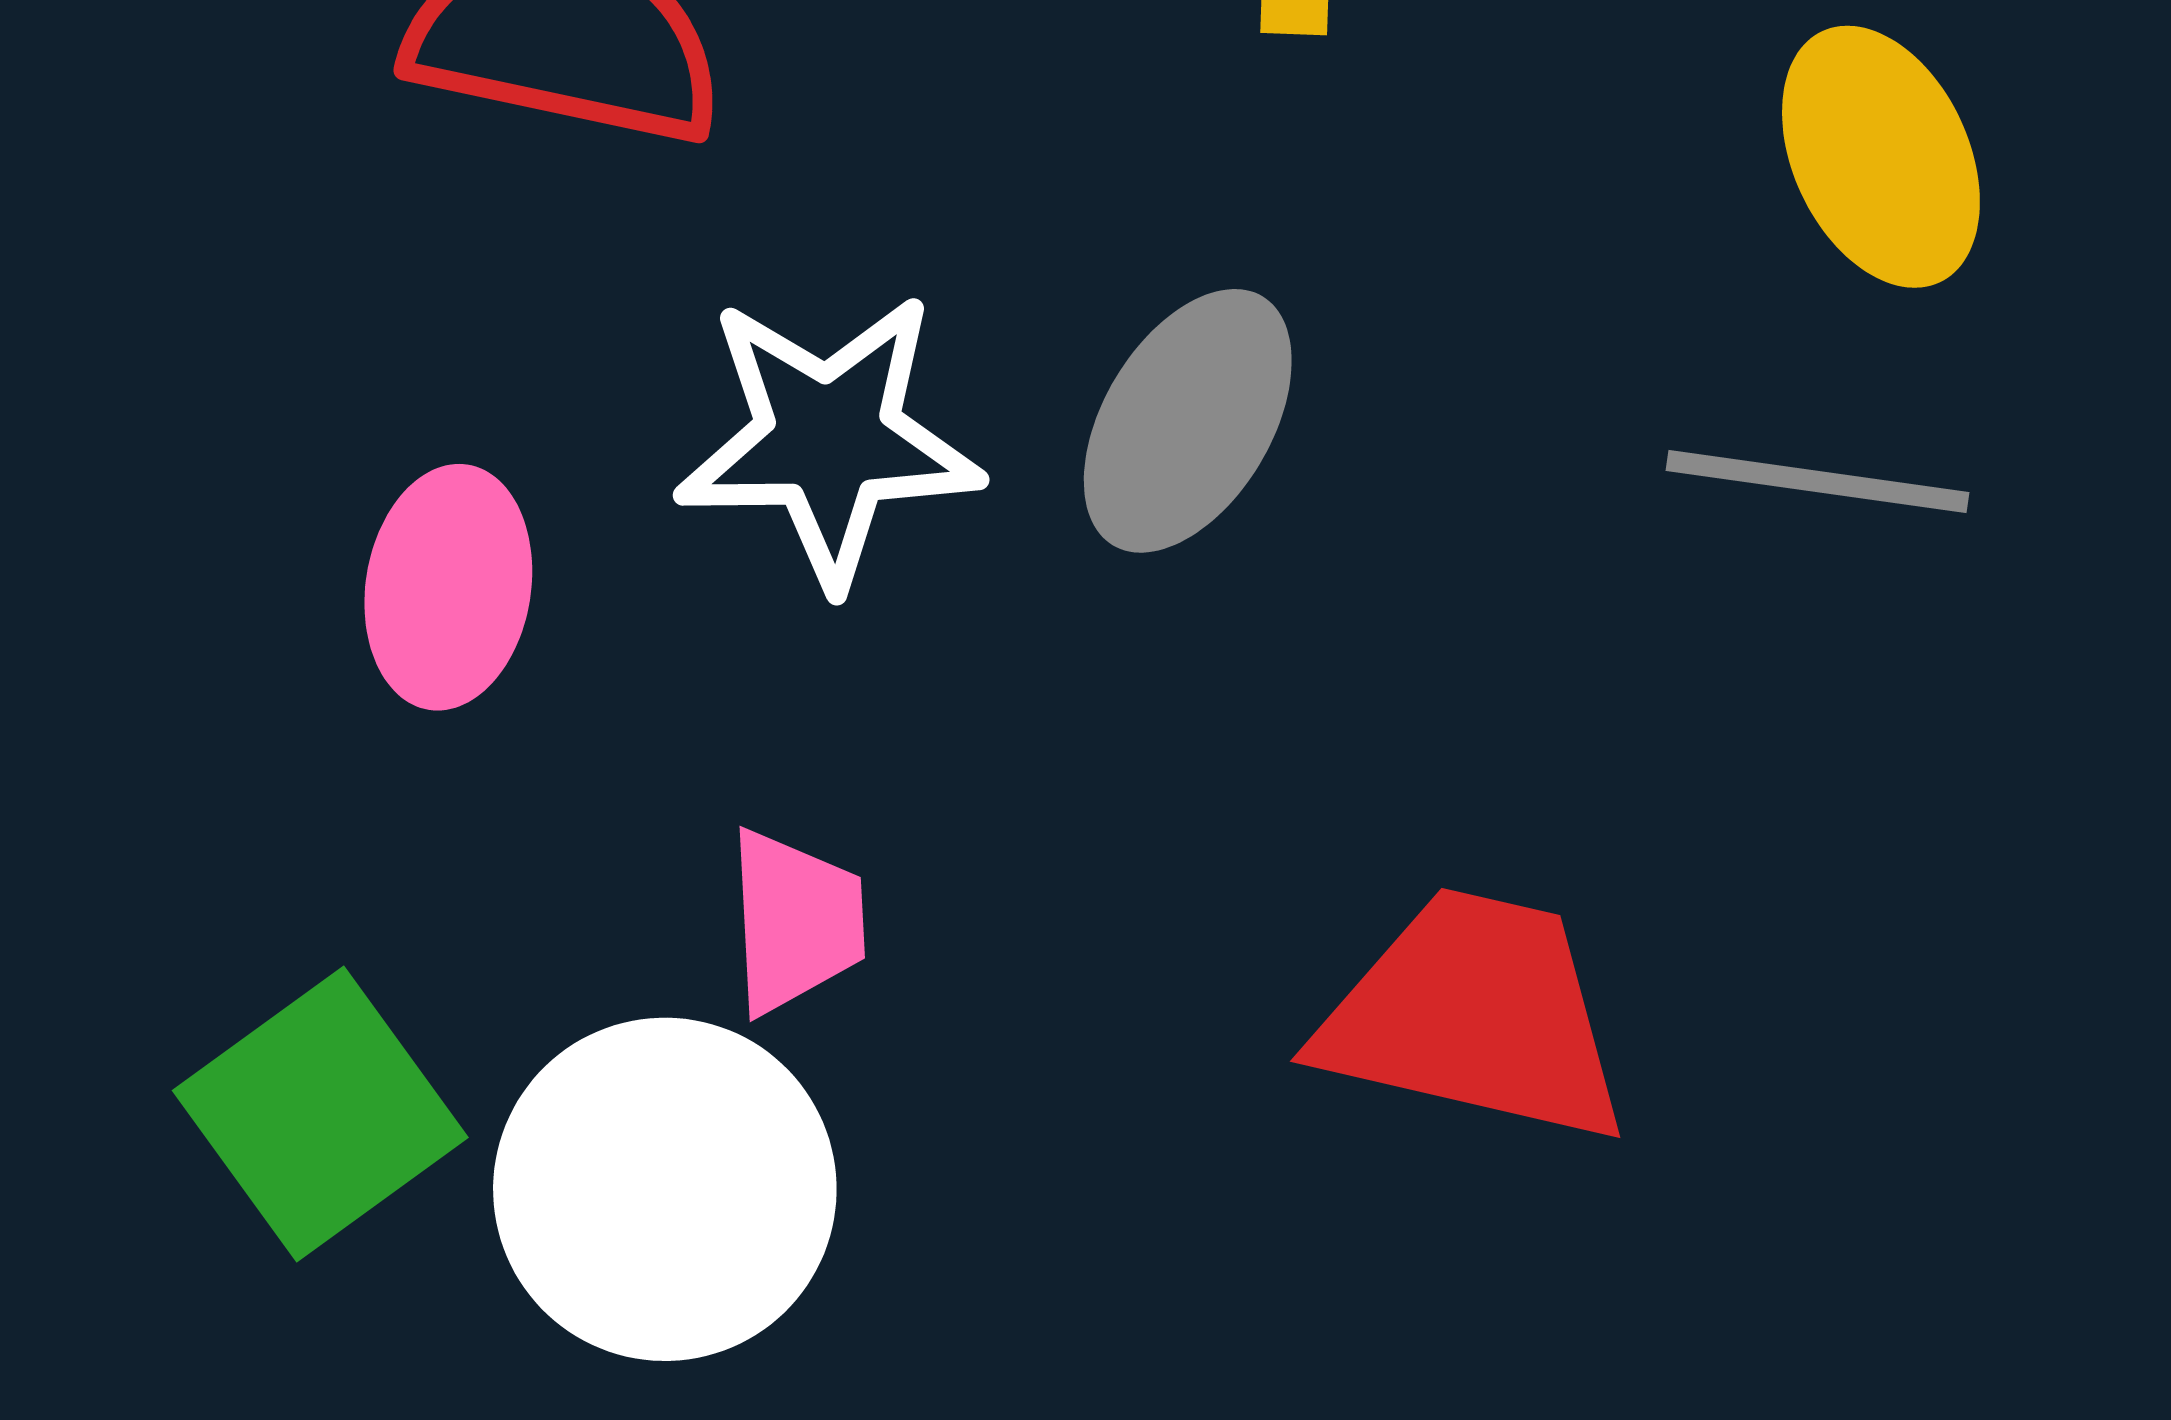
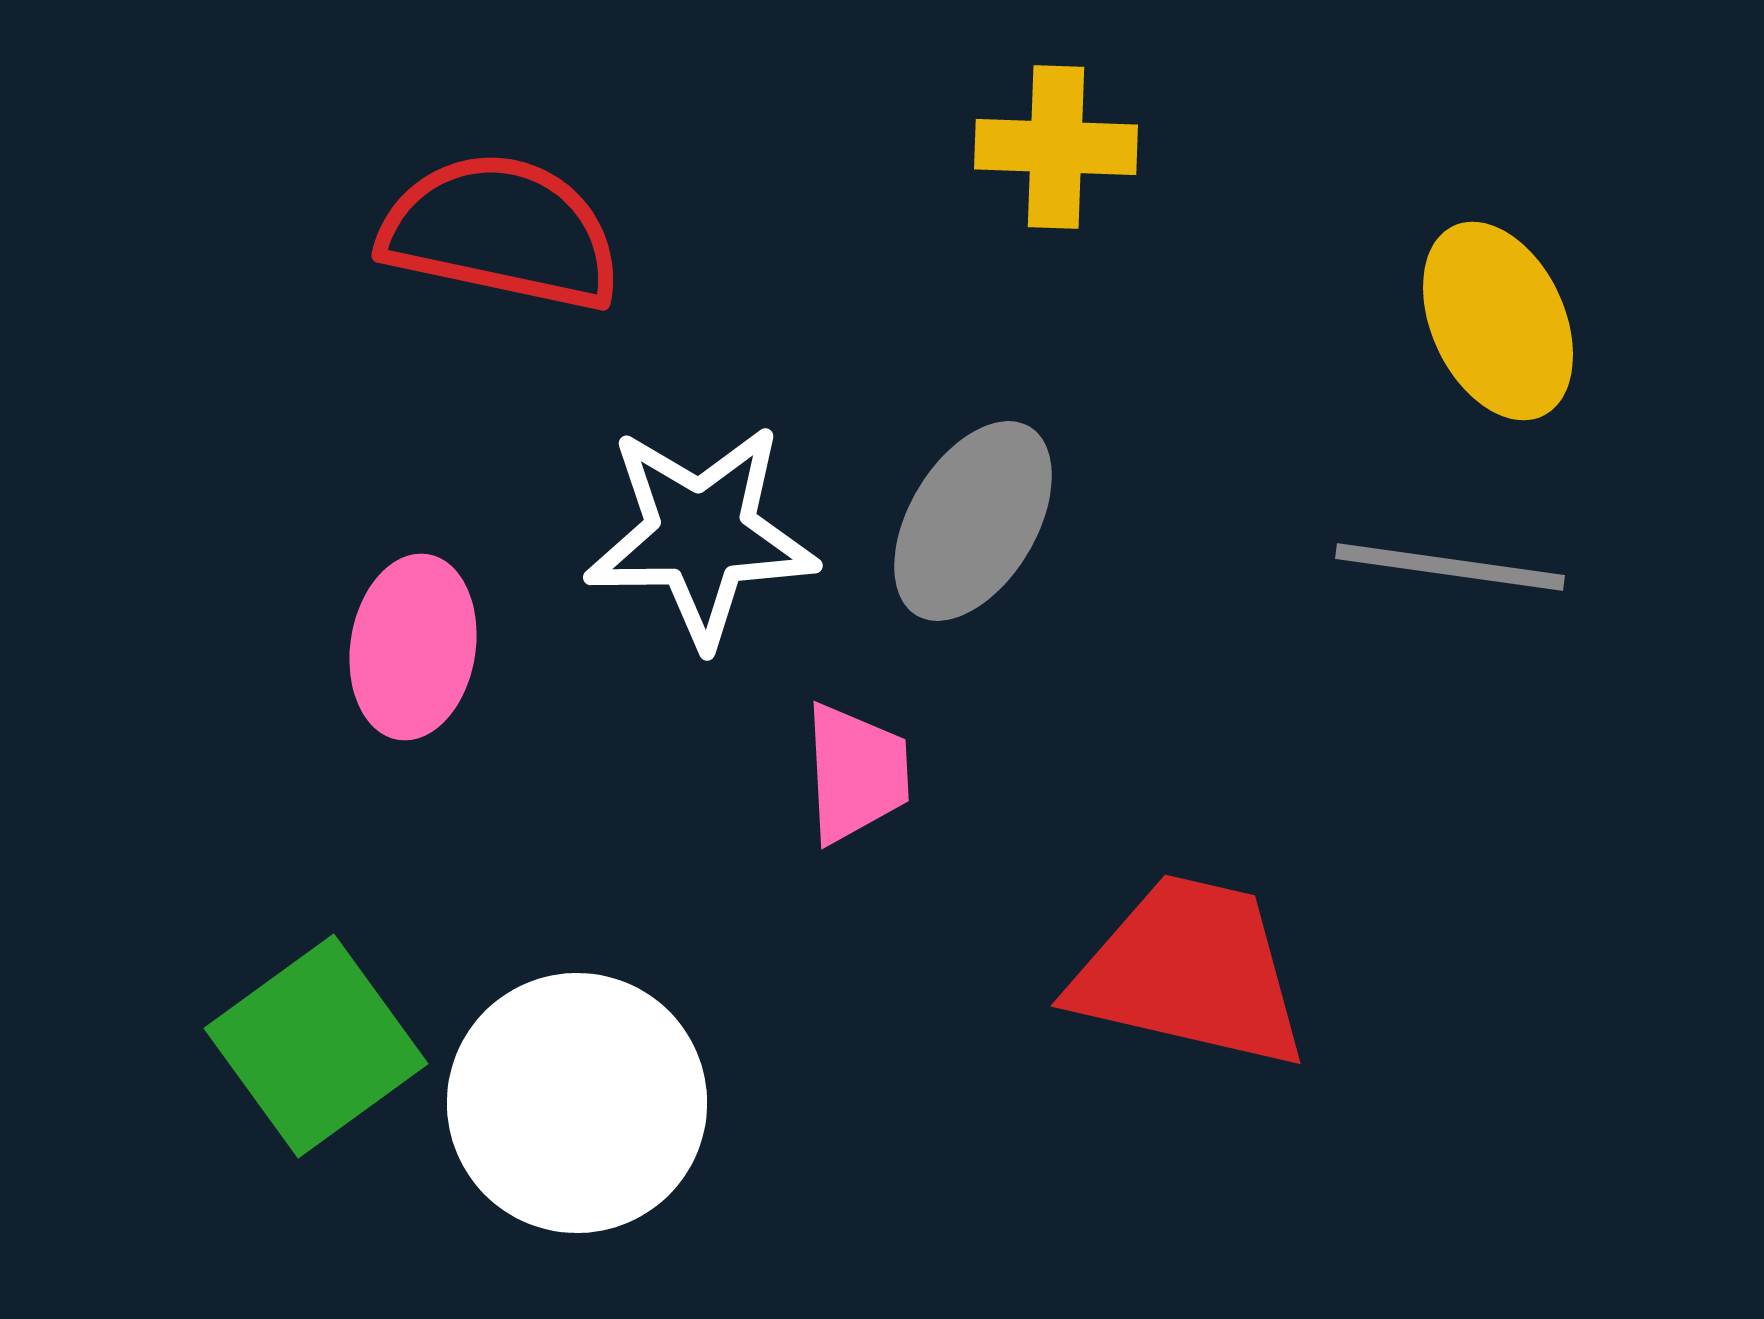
pink trapezoid: (796, 921) -> (856, 773), moved

